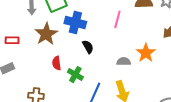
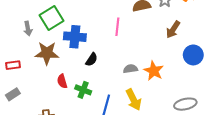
brown star: (46, 34) -> (47, 53), turned -30
black semicircle: (88, 47) -> (92, 59), turned 72
orange star: (146, 53) -> (154, 71), moved

